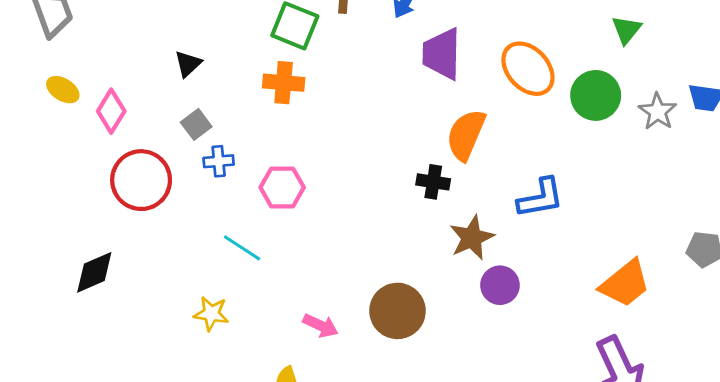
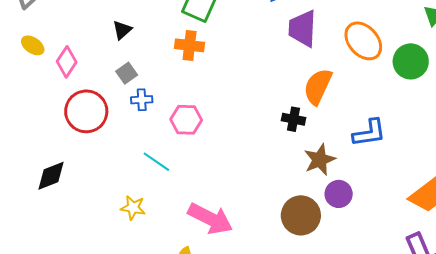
brown circle: (397, 311) -> (301, 215), moved
pink arrow: (320, 326) -> (210, 219), size x1.8

